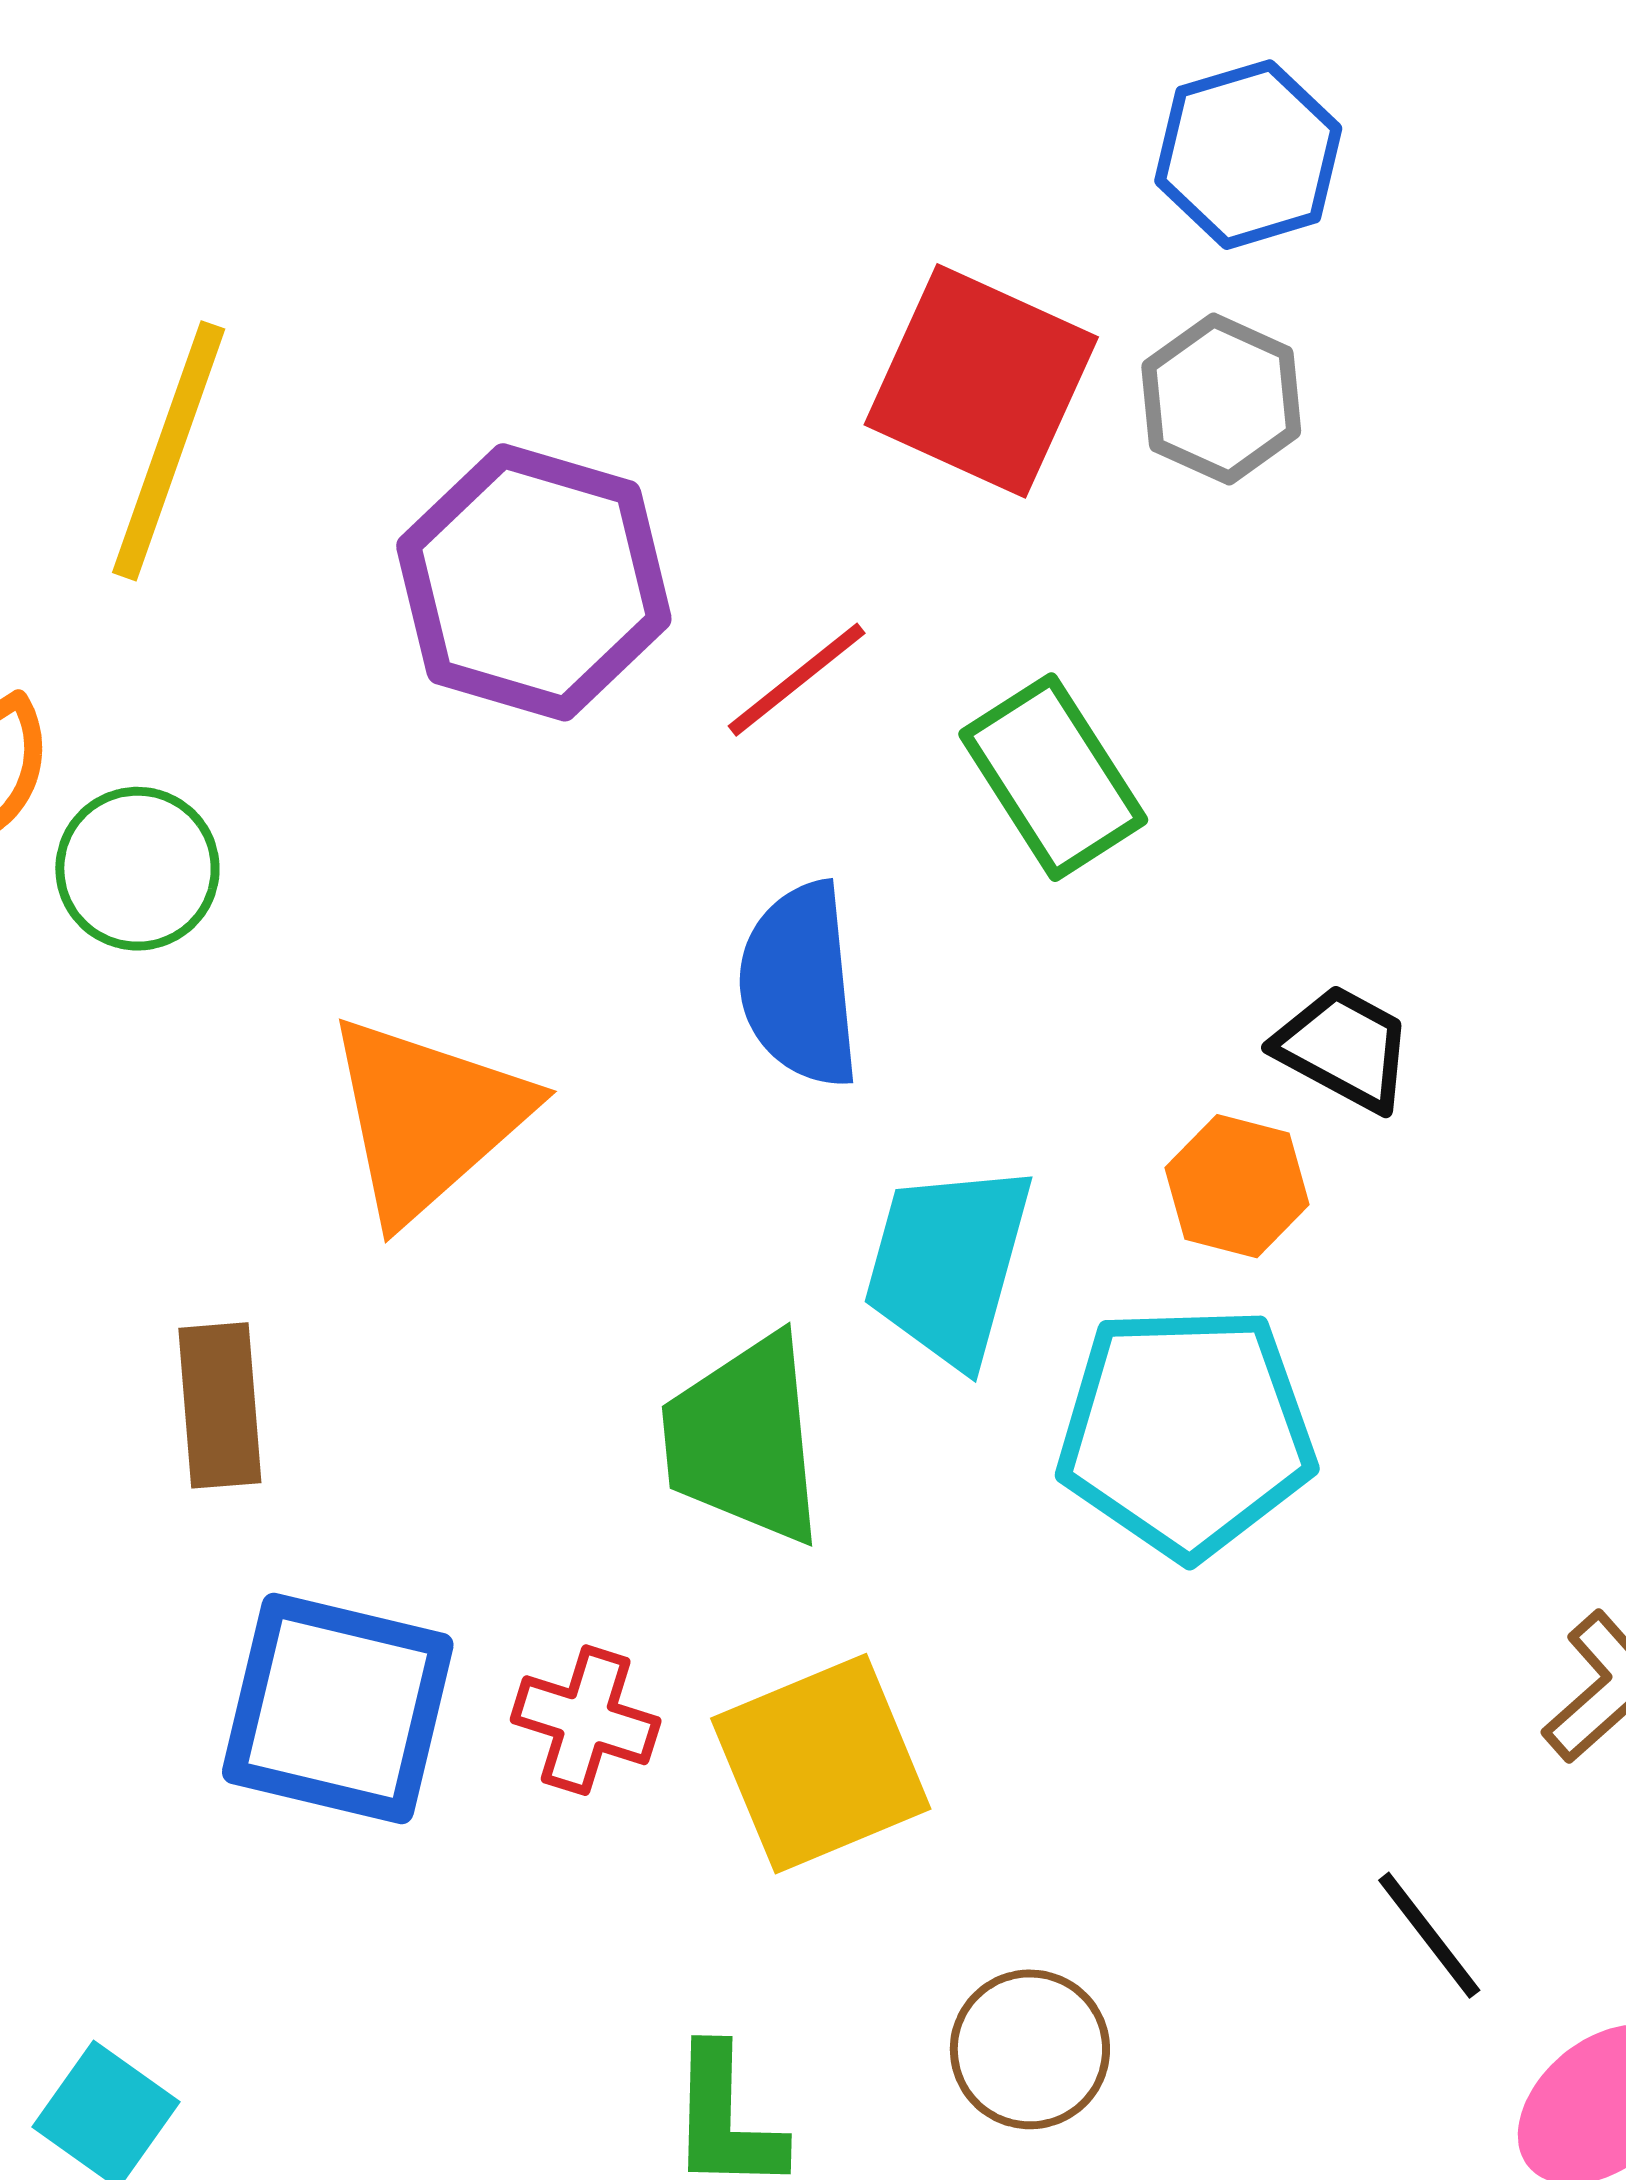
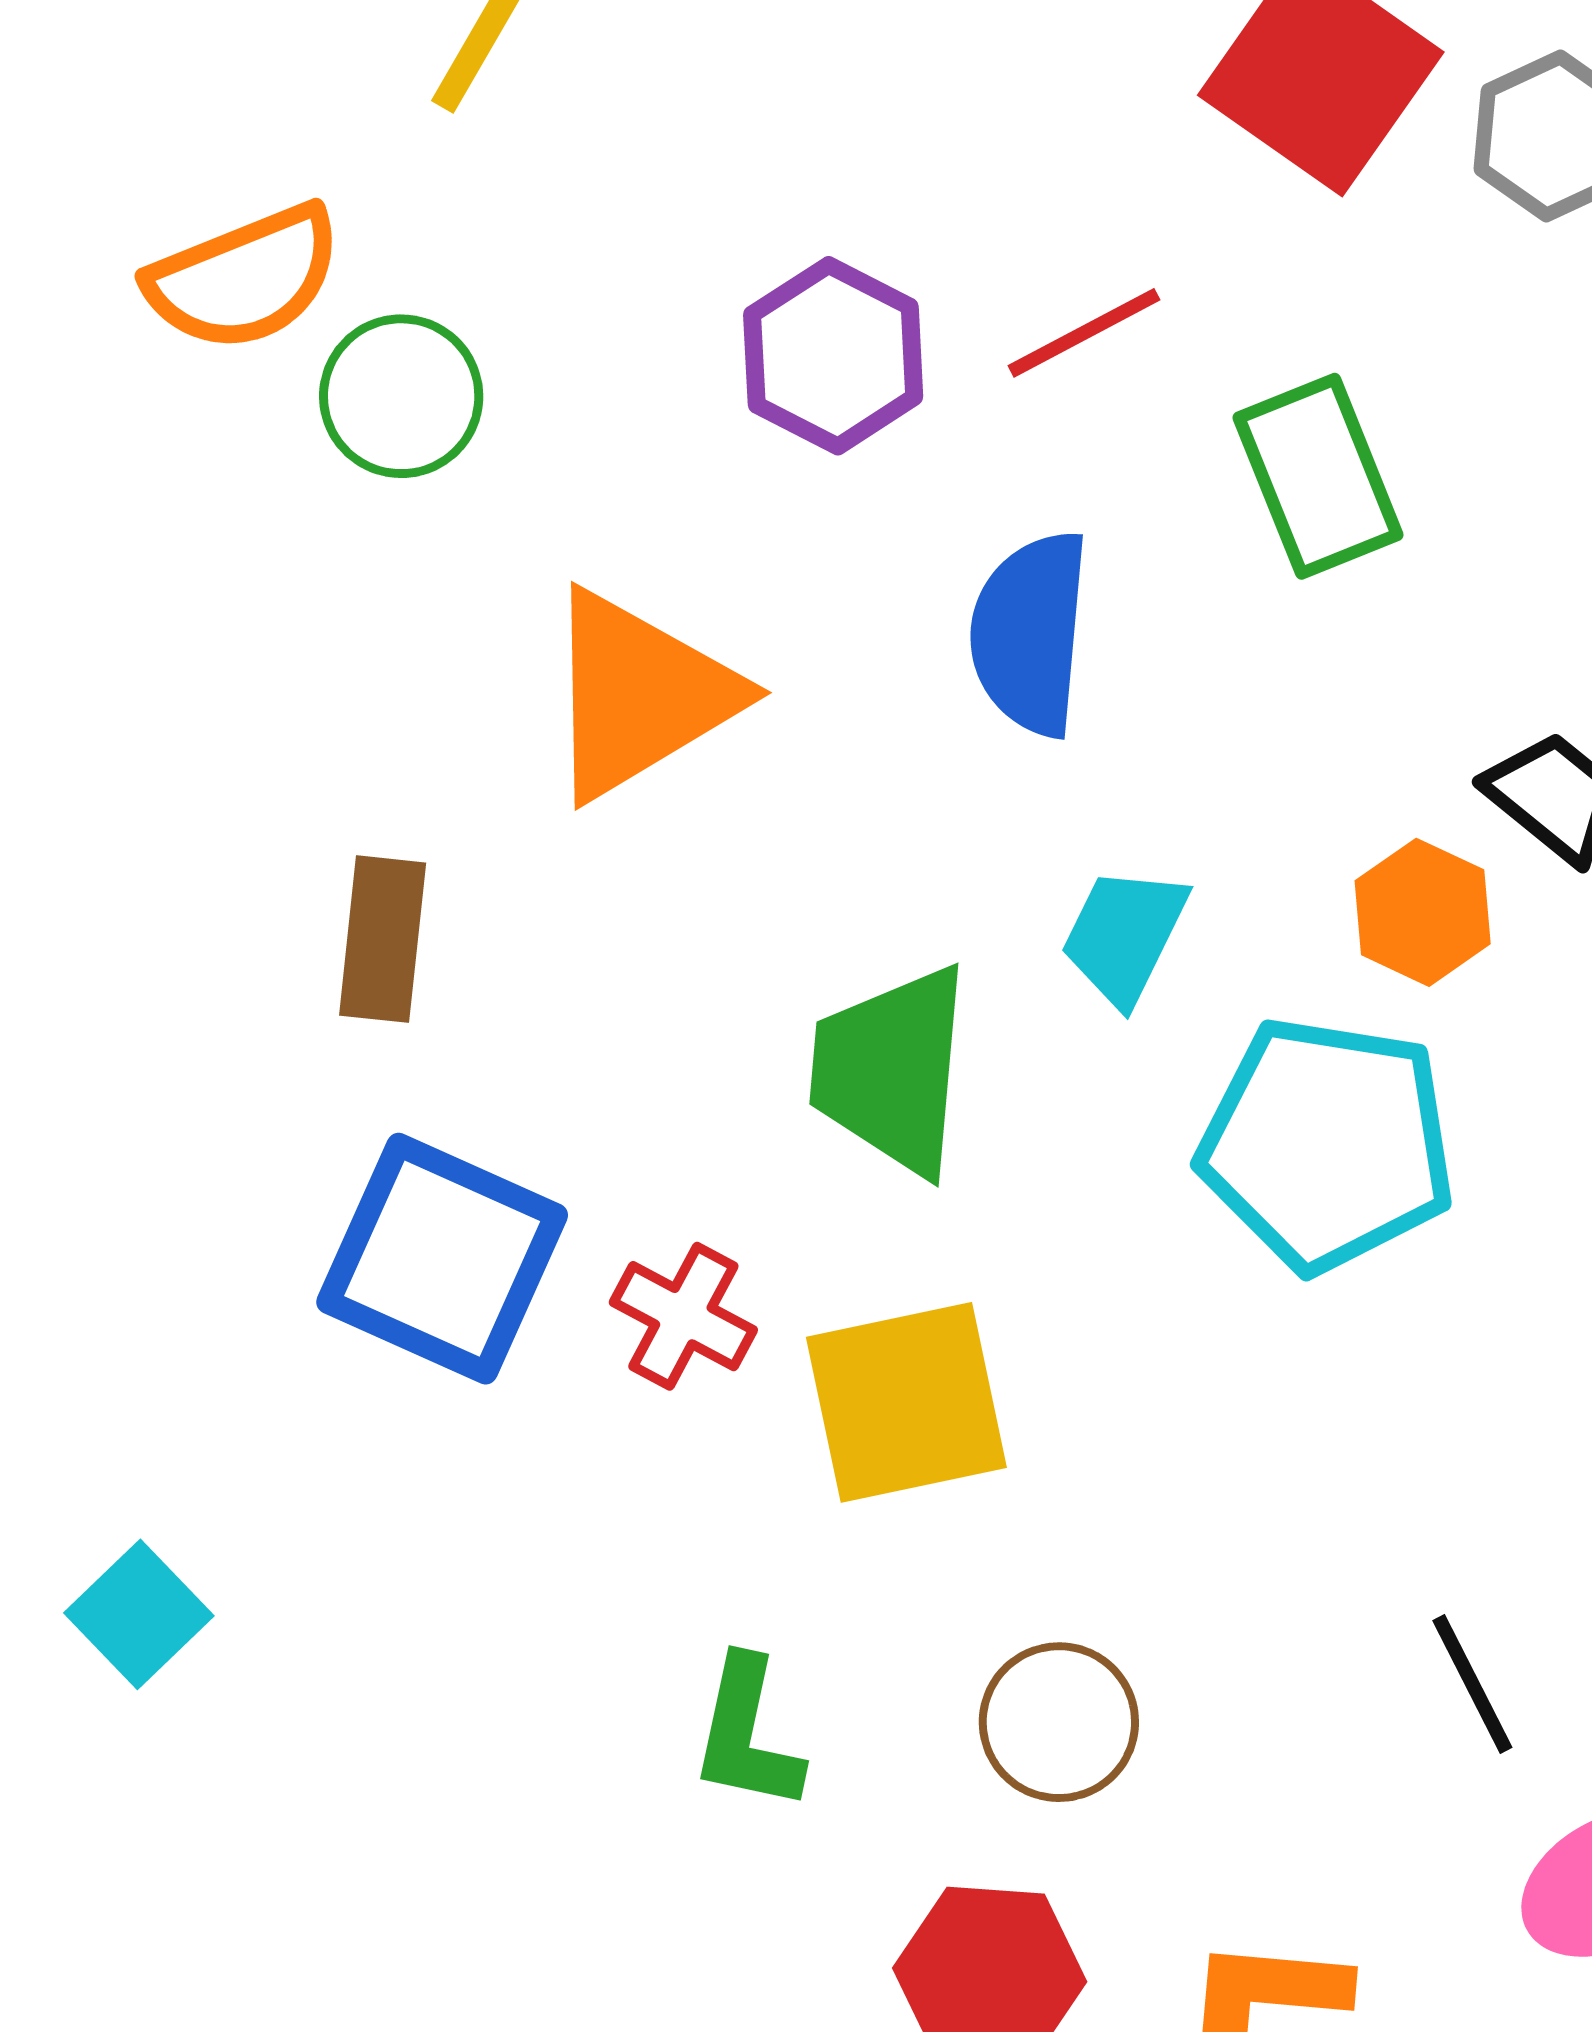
purple hexagon: (534, 582) -> (833, 356), moved, size x0.7
cyan trapezoid: (948, 1264) -> (1124, 936), size x0.7

